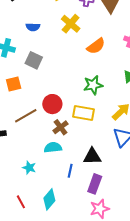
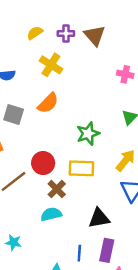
orange semicircle: (96, 46) -> (48, 103), moved
cyan star: (29, 168) -> (13, 242), moved
blue line: (70, 171) -> (79, 253), moved

